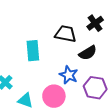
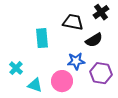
blue star: (69, 75) -> (76, 61), turned -30

